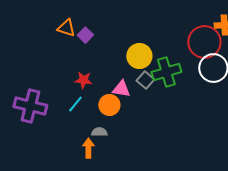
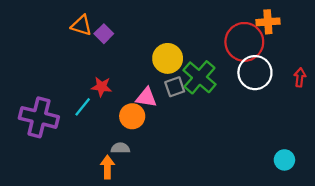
green cross: (166, 72) -> (199, 77), turned -32
gray square: (145, 80) -> (175, 87), turned 30
cyan line: (75, 104) -> (83, 107), moved

